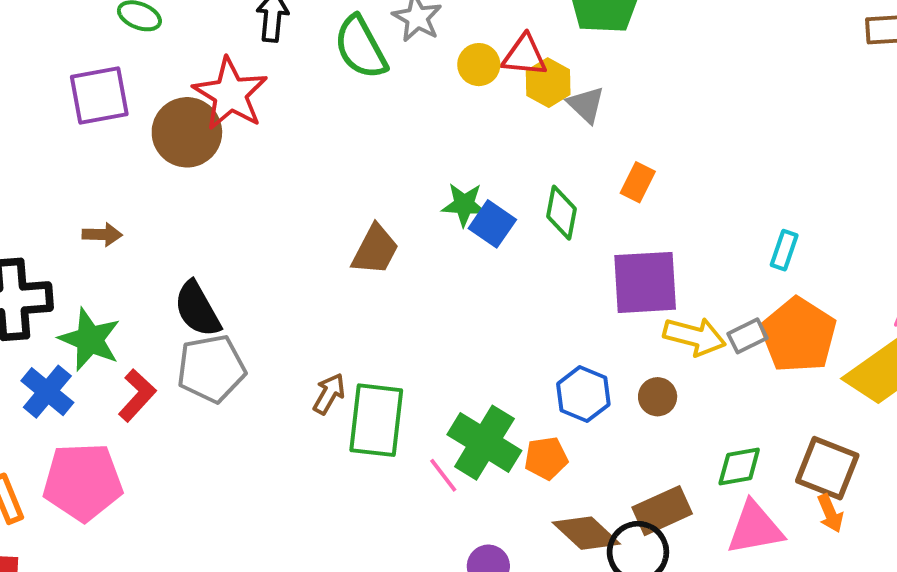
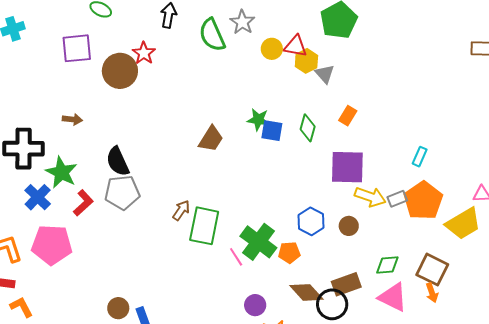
red star: (230, 94) -> (144, 53), size x0.6
blue square: (492, 224) -> (272, 131), turned -30
pink triangle: (755, 528) -> (393, 297), turned 32

